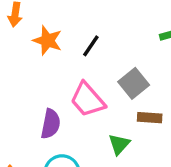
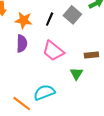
gray square: (134, 83) -> (72, 15), moved
purple semicircle: (51, 124) -> (22, 43), moved

